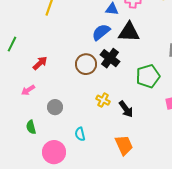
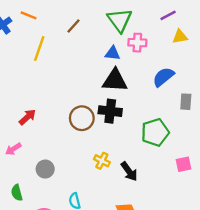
blue semicircle: (101, 32) -> (163, 77), moved
black triangle: (129, 32) -> (115, 80), moved
black cross: (110, 58) -> (110, 111), turned -30

